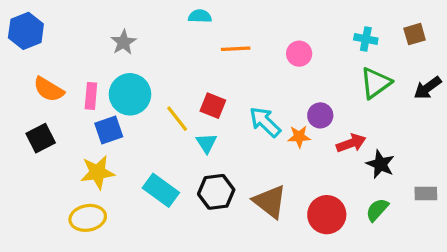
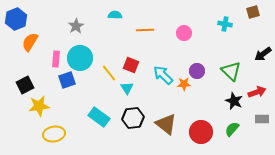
cyan semicircle: (200, 16) -> (115, 15), moved
brown square: (415, 34) -> (253, 12), moved
green triangle: (376, 83) -> (231, 71), moved, turned -40
orange semicircle: (49, 89) -> (30, 42), moved, turned 90
red arrow: (351, 143) -> (257, 92), moved
yellow star: (97, 172) -> (39, 106), moved

